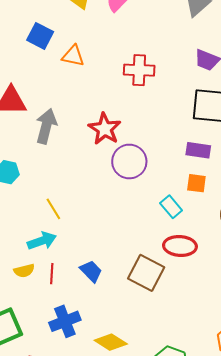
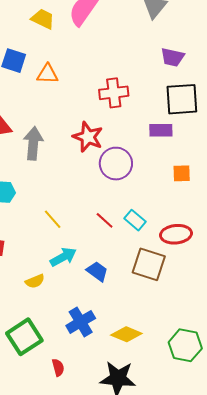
red cross: (139, 70) -> (114, 93), moved
purple rectangle: (198, 150) -> (161, 130), moved
cyan rectangle: (171, 207) -> (135, 220), moved
cyan arrow: (42, 241) -> (63, 257), moved
red line: (52, 274) -> (105, 220), moved, turned -42

